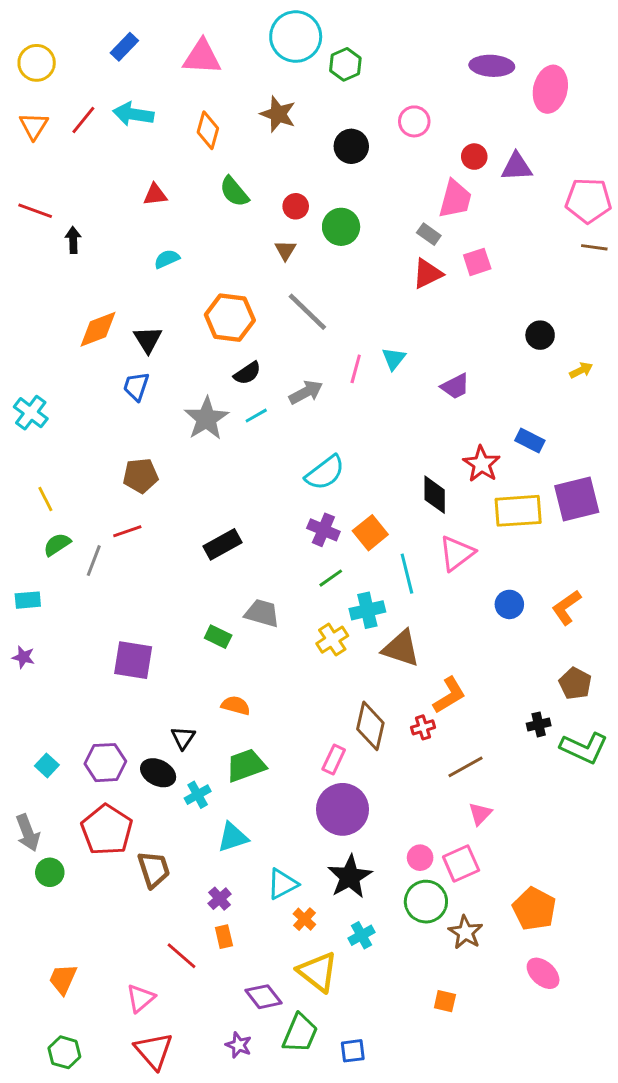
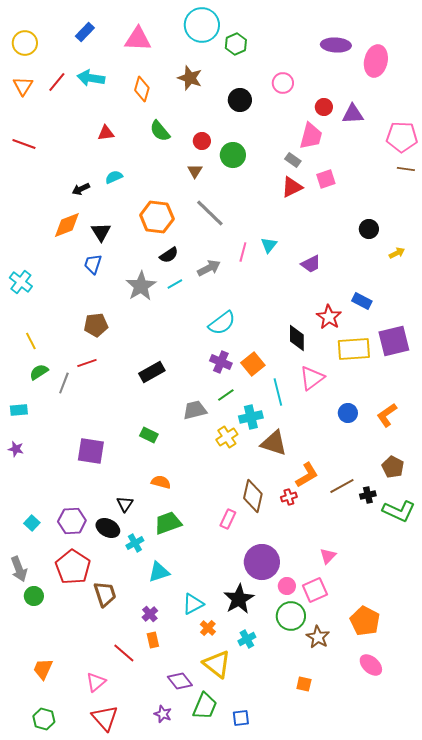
black arrow: (73, 240) -> (81, 189), moved, turned -114
gray trapezoid: (262, 613) -> (195, 410), moved, turned -30
brown line: (465, 767) -> (342, 486), moved
purple circle: (343, 809) -> (262, 562), moved

